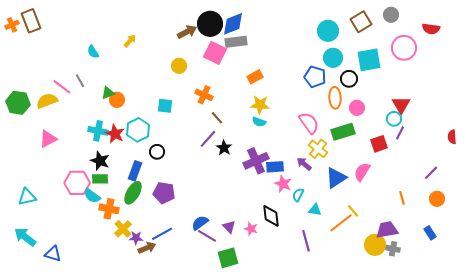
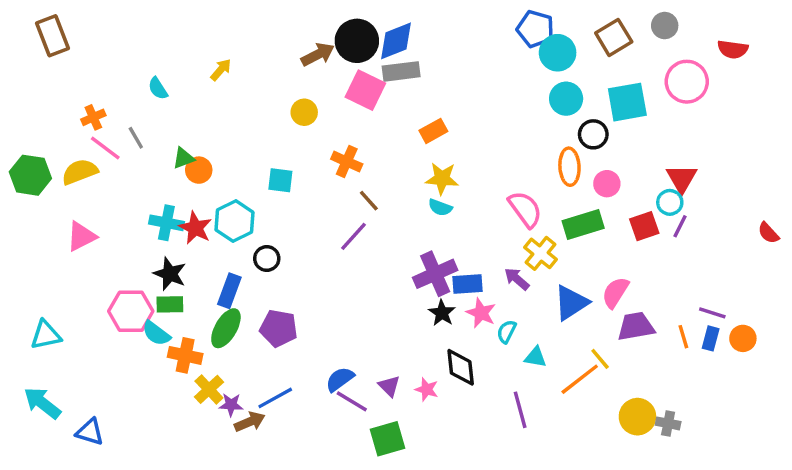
orange cross: (12, 25) -> (93, 117), moved
blue pentagon: (315, 77) -> (535, 29), moved
red semicircle: (452, 137) -> (768, 233), turned -40
red square: (379, 144) -> (644, 226), moved
black star: (224, 148) -> (442, 313), moved
purple line: (431, 173) -> (712, 313), moved, turned 63
purple trapezoid: (387, 230) -> (636, 327), moved
blue rectangle: (430, 233) -> (711, 338), moved, turned 48

